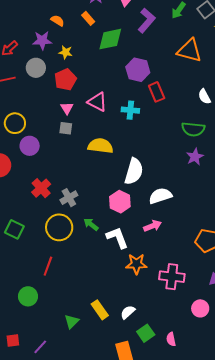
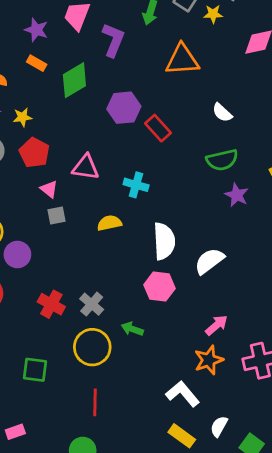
cyan cross: (130, 110) -> (136, 185), moved, turned 30
yellow semicircle: (100, 146) -> (109, 223), size x0.7
pink arrow: (153, 226) -> (216, 325), moved
white L-shape: (117, 238) -> (183, 394), moved

